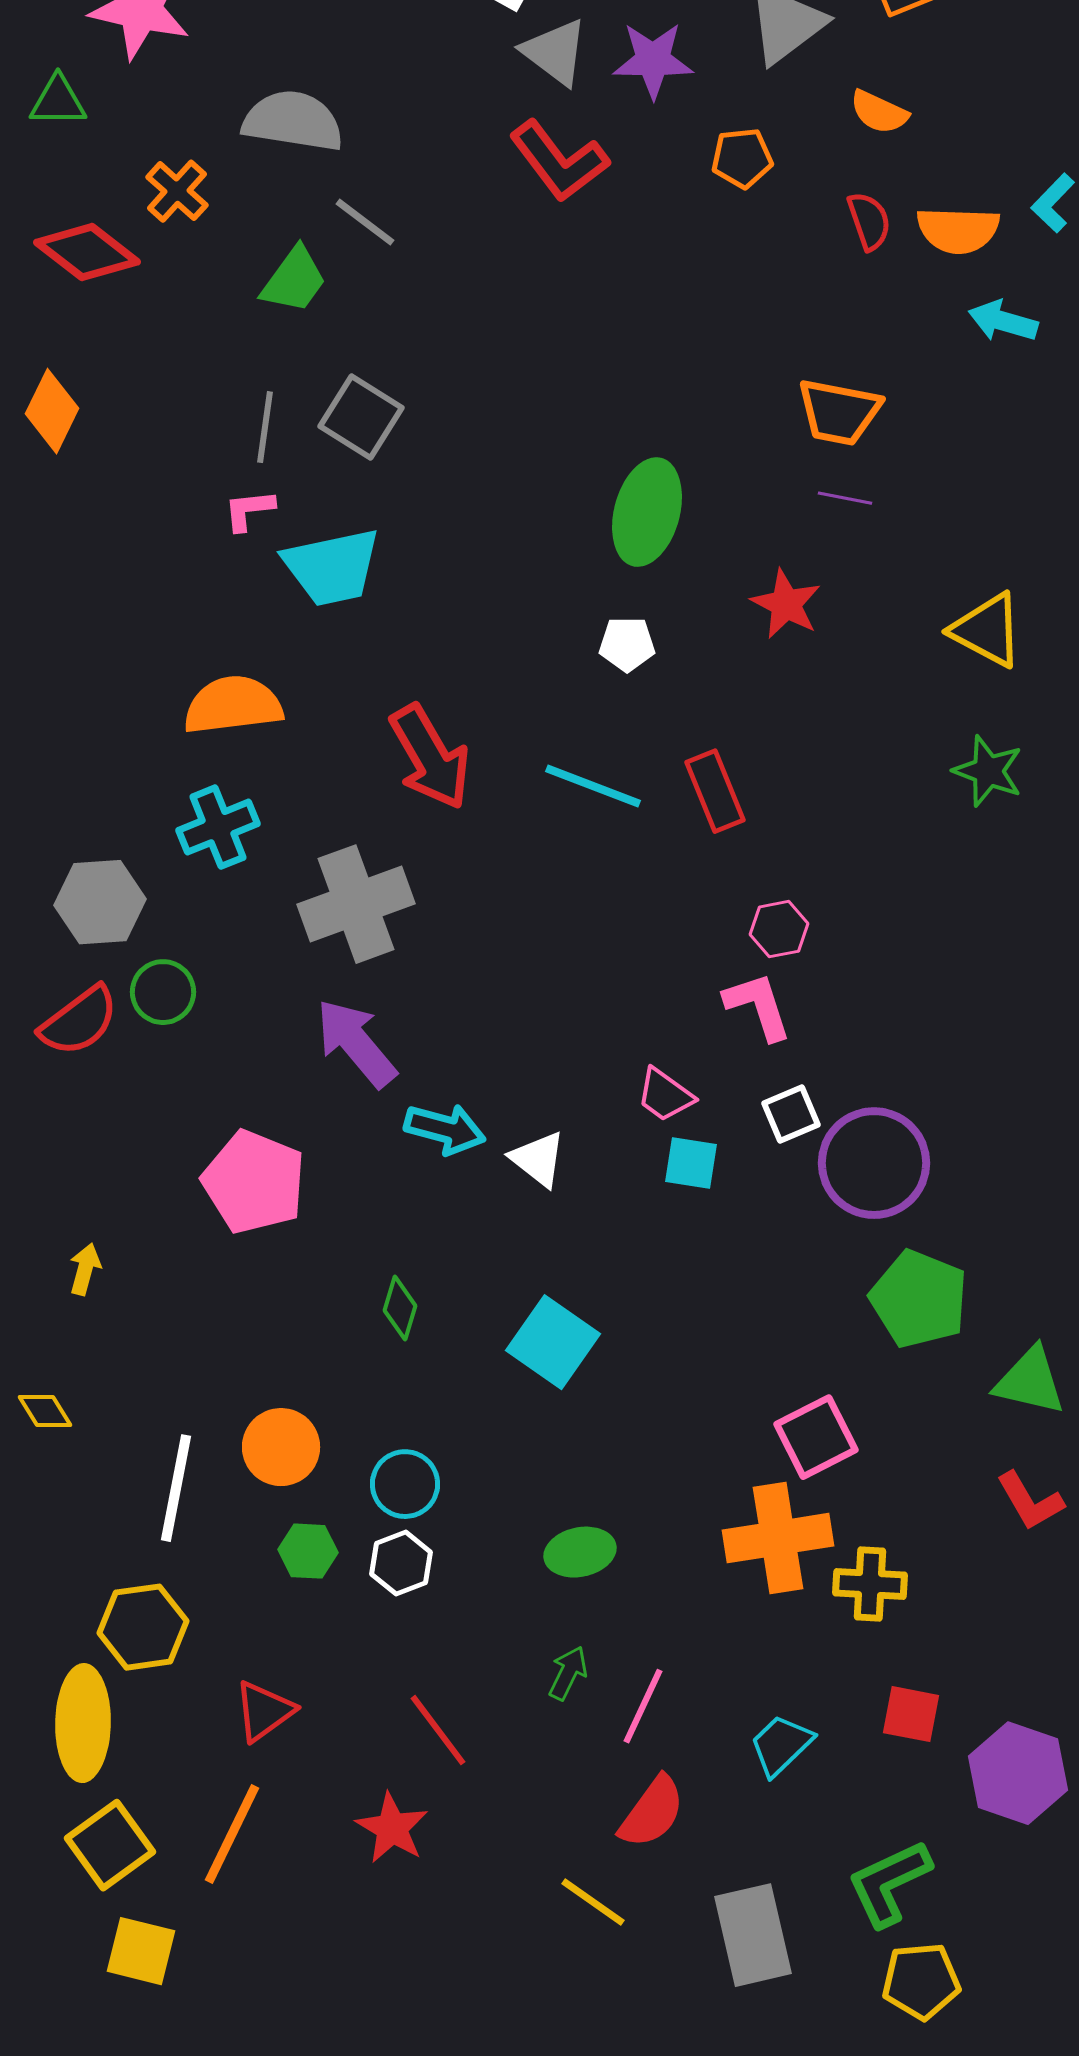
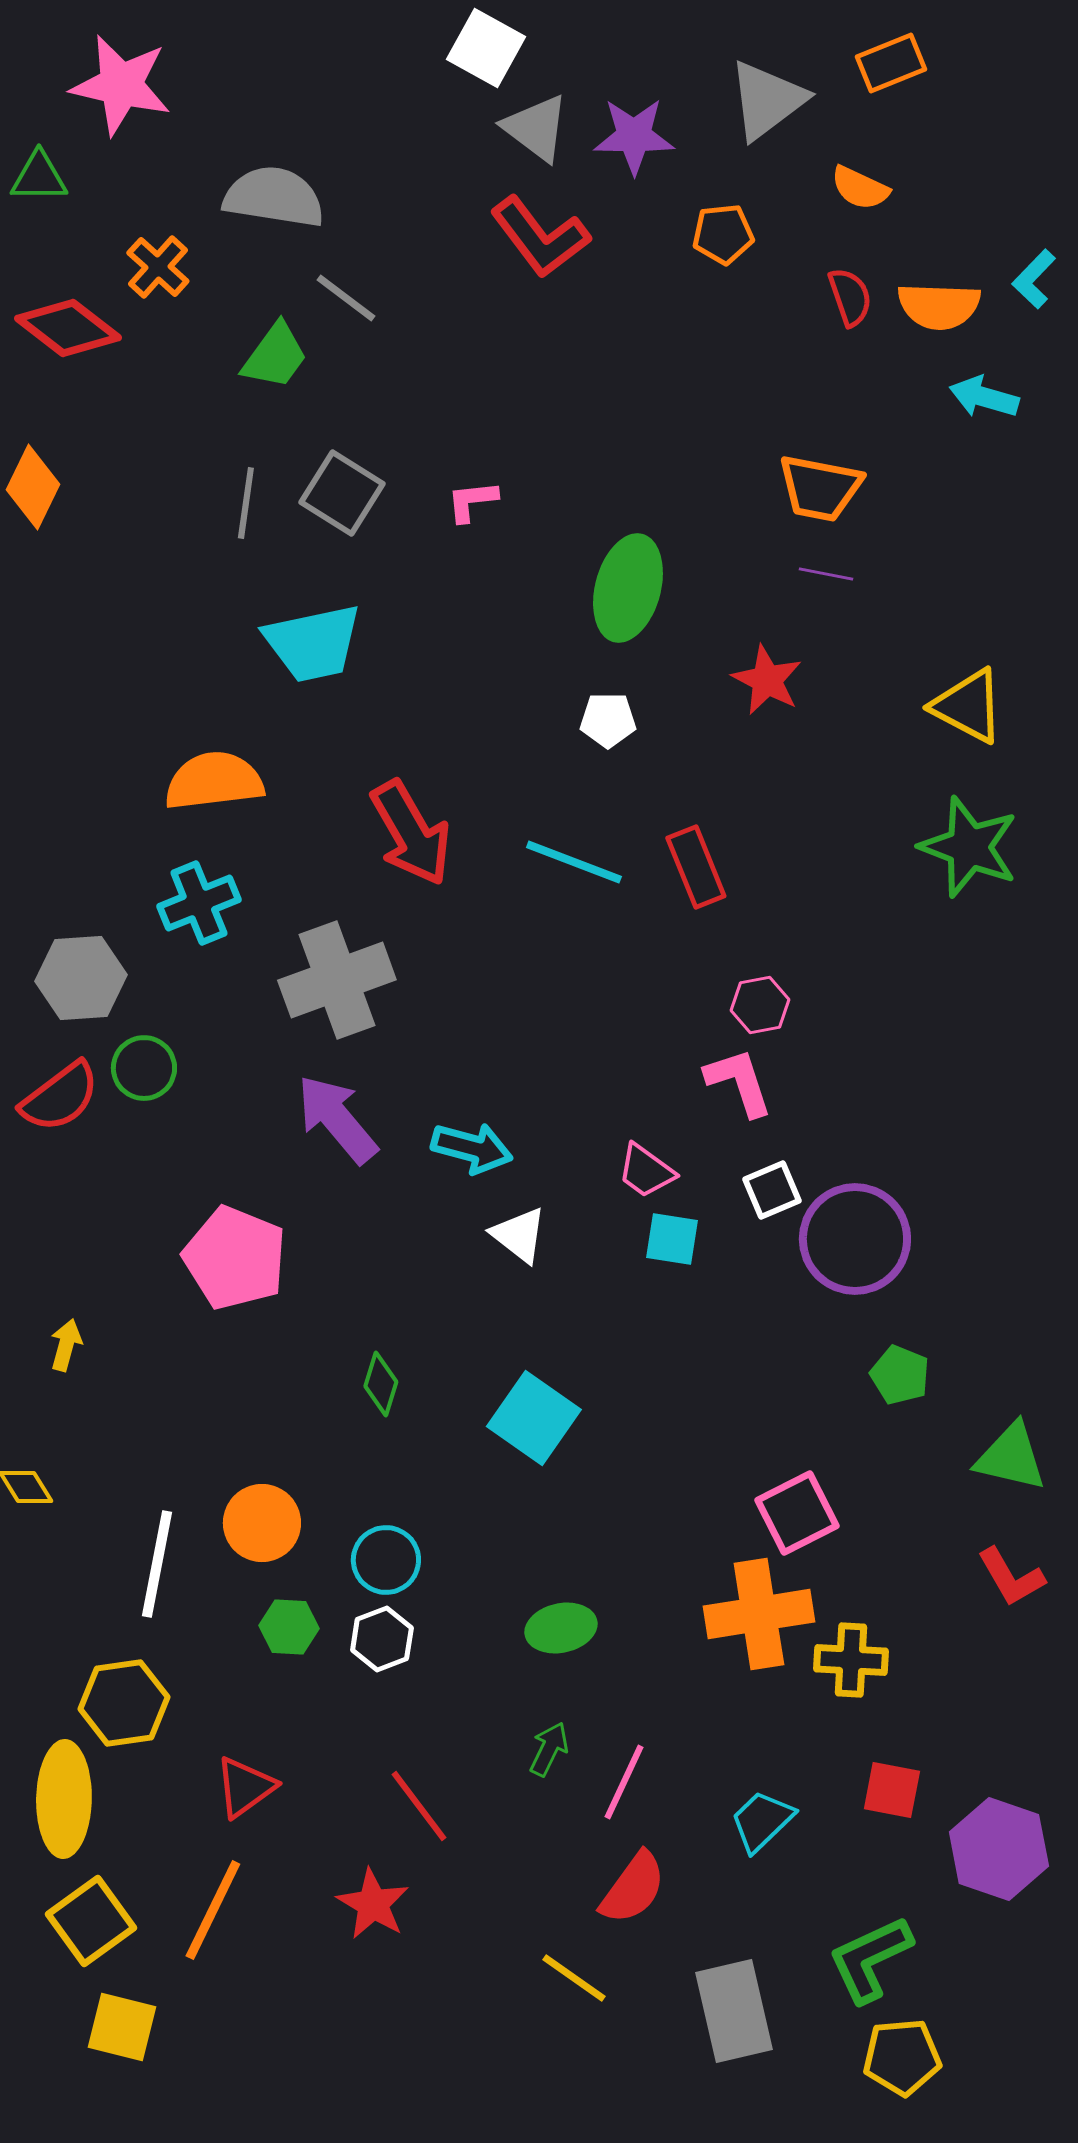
pink L-shape: (249, 510) -> (472, 501), moved
green star: (988, 771) -> (969, 847), size x1.4
cyan arrow: (445, 1129) -> (472, 1148), moved
green pentagon: (919, 1299) -> (900, 1375), size x0.6

